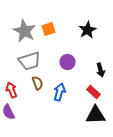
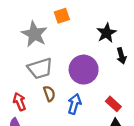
orange square: (48, 29) -> (62, 16), moved
purple circle: (68, 62) -> (84, 70), size x1.6
black arrow: (100, 70) -> (121, 56), moved

